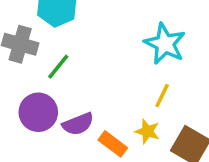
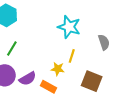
yellow star: (147, 131) -> (58, 69), moved

